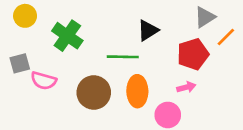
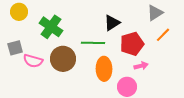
orange line: (226, 37) -> (163, 35), moved
red pentagon: (193, 54) -> (132, 44), moved
brown circle: (94, 93) -> (63, 59), moved

